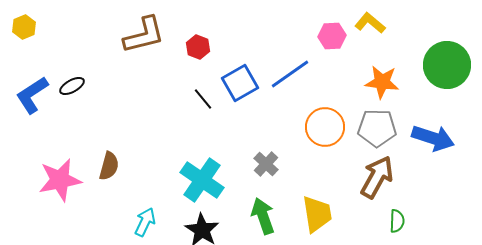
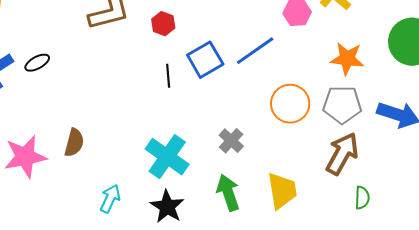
black line: (203, 99) -> (168, 76), turned 35

